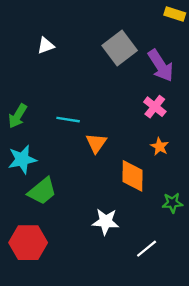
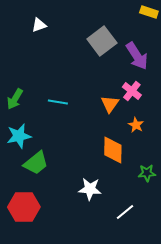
white triangle: (46, 46) -> (39, 25), moved
orange triangle: (96, 143) -> (110, 104), moved

